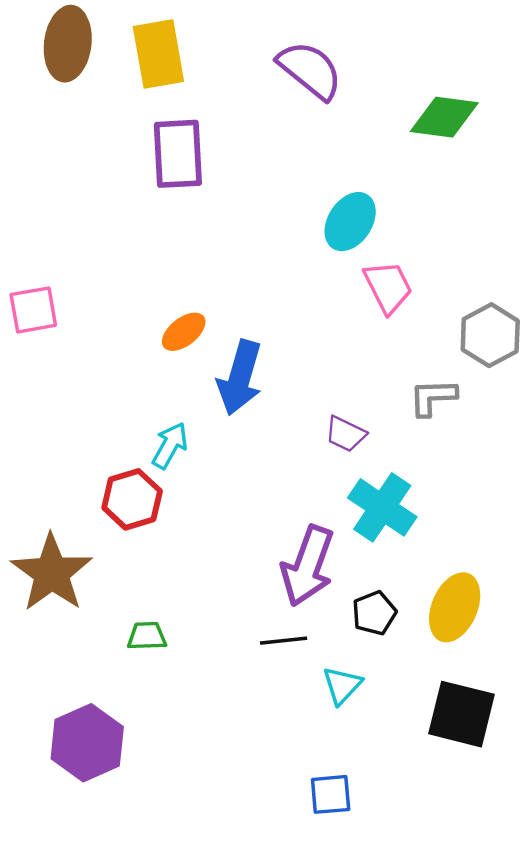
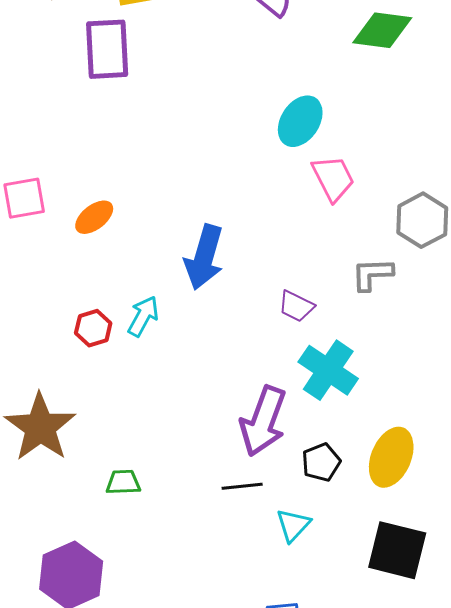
purple rectangle: (178, 154) -> (107, 49), moved
orange ellipse: (184, 332) -> (94, 217), moved
red hexagon: (132, 499) -> (93, 328), moved, size x0.7

